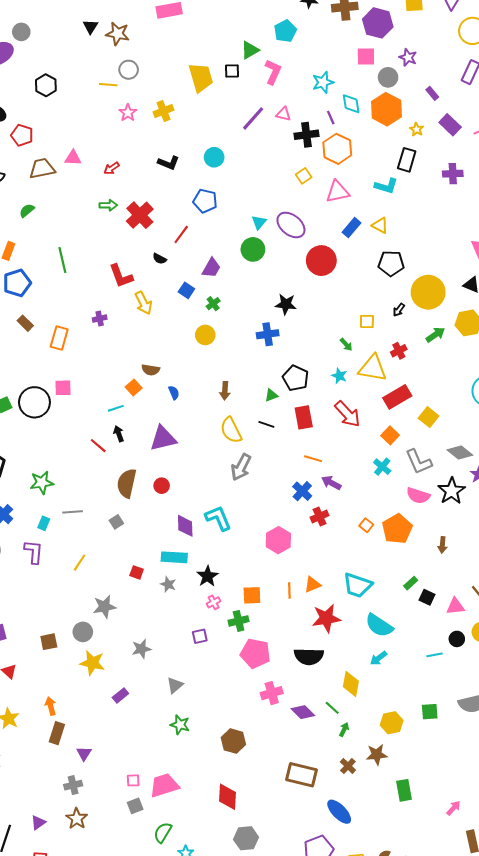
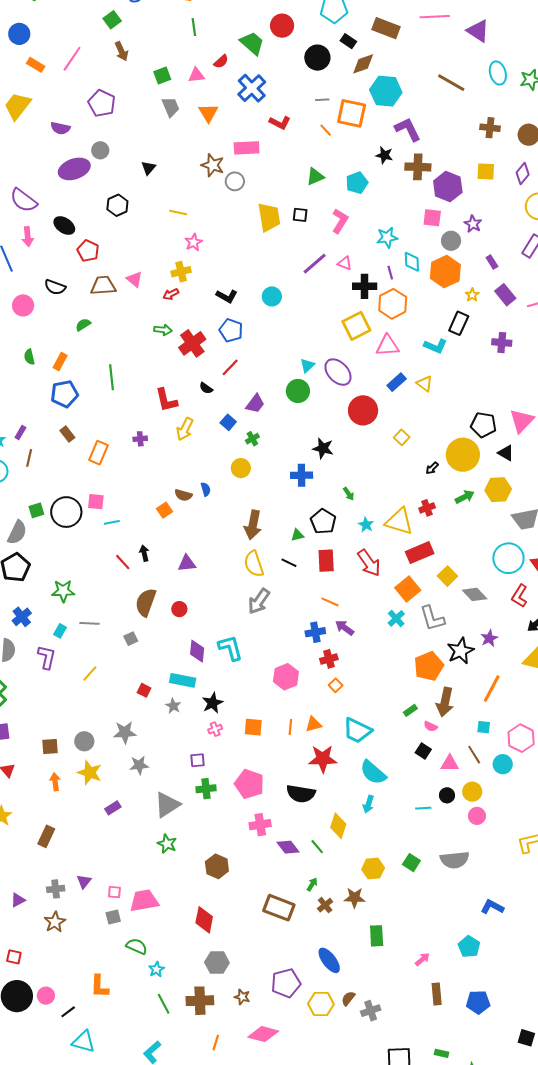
black triangle: (90, 27) -> (148, 168), moved
brown star: (118, 34) -> (213, 165), moved
green triangle: (250, 50) -> (315, 177), moved
gray circle: (129, 70) -> (235, 181), moved
yellow cross: (163, 111) -> (181, 272), moved
pink triangle: (73, 158) -> (135, 279), turned 30
yellow square: (304, 176) -> (356, 326), size x1.8
blue pentagon: (205, 201) -> (231, 330), moved
black pentagon: (391, 263) -> (483, 425), moved
yellow arrow: (143, 303) -> (185, 429), turned 45
yellow square: (367, 321) -> (402, 437), moved, turned 35
green arrow: (346, 345) -> (349, 494), moved
brown arrow: (225, 391) -> (253, 525), size x1.6
blue semicircle: (174, 393) -> (206, 489), moved
cyan line: (116, 408) -> (112, 522), moved
orange square: (390, 435) -> (408, 589), size x1.4
purple triangle: (163, 438) -> (187, 563), size x0.7
gray diamond: (460, 452) -> (475, 594), moved
blue cross: (302, 491) -> (315, 632), turned 30
pink semicircle: (418, 496) -> (431, 726), moved, size x0.6
orange square: (366, 525) -> (336, 685), moved
orange pentagon: (397, 529) -> (429, 666), moved
brown arrow: (442, 545) -> (445, 702), size x1.8
green rectangle: (411, 583) -> (410, 710), moved
gray star: (104, 607) -> (125, 732), moved
green cross: (239, 621) -> (206, 789), moved
cyan arrow: (379, 658) -> (368, 804), turned -42
gray triangle: (175, 685) -> (167, 805), size x1.6
orange arrow: (51, 706) -> (55, 782), moved
green square: (430, 712) -> (411, 863), turned 30
green arrow: (344, 729) -> (312, 884), moved
purple triangle: (84, 754) -> (84, 881), moved
blue ellipse: (339, 812) -> (329, 960), moved
purple triangle: (38, 823) -> (18, 900), moved
green semicircle: (163, 832) -> (137, 946), turned 75

